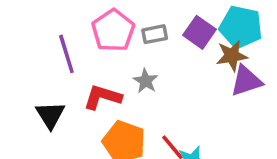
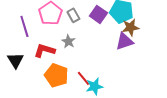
gray rectangle: (155, 34) -> (73, 15), turned 72
brown star: (232, 56) -> (130, 27), moved

